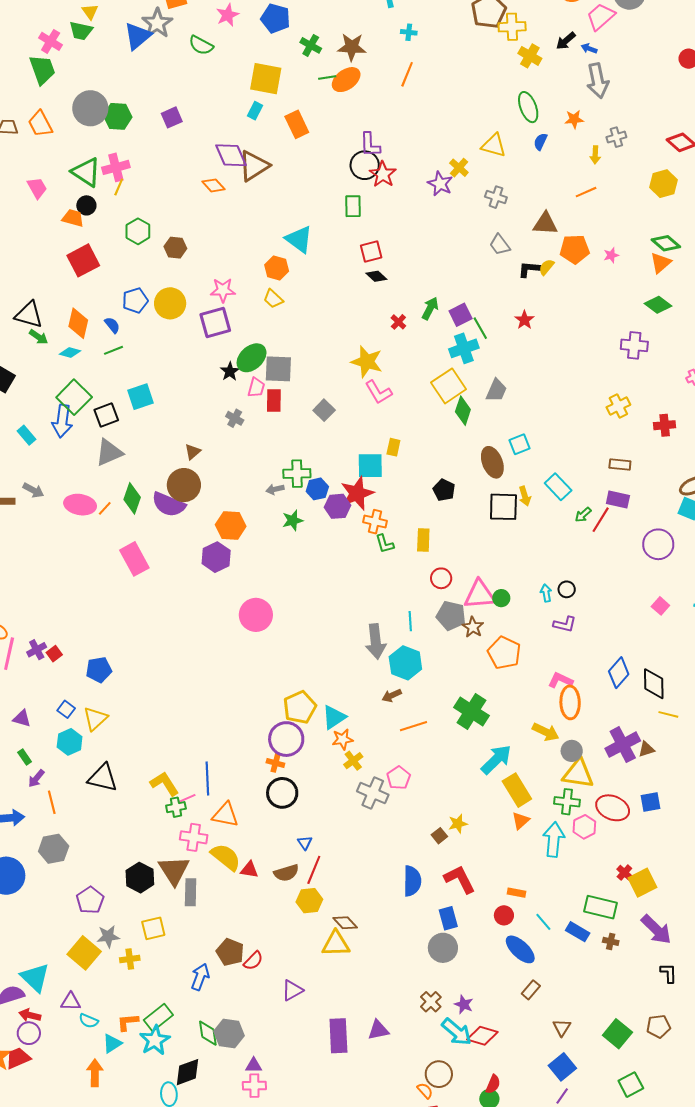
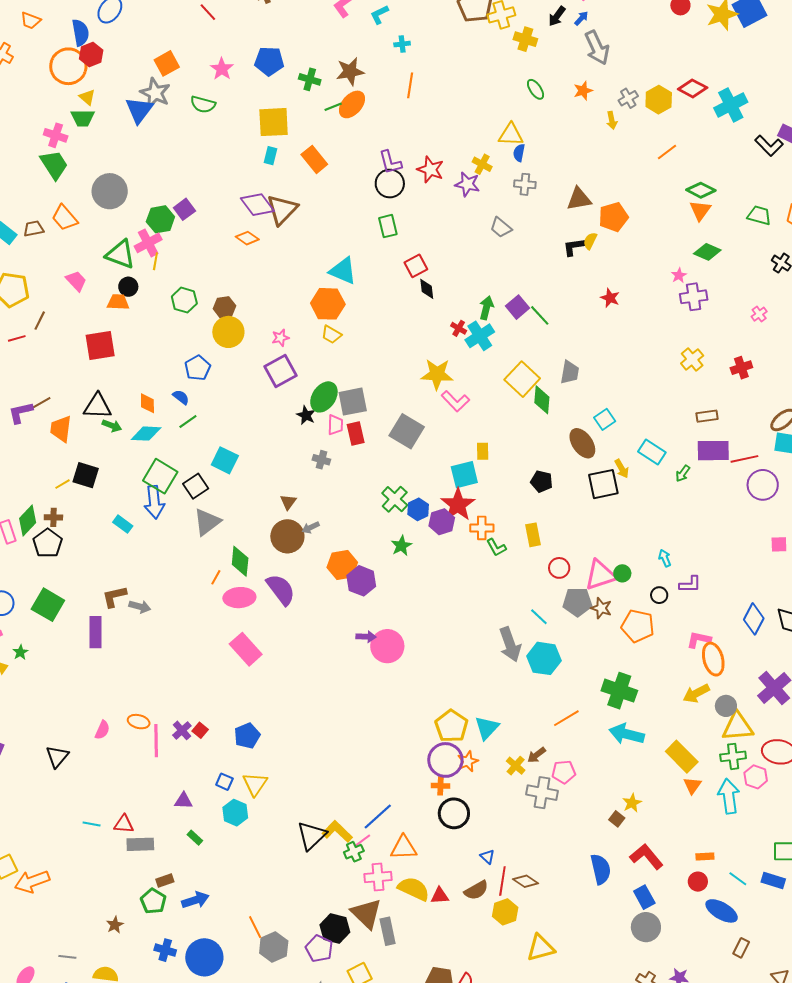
blue arrow: (589, 48) -> (581, 18), turned 126
green ellipse: (528, 107) -> (536, 89), size x0.7
green hexagon: (118, 116) -> (160, 219), moved
purple square: (172, 117) -> (184, 209), moved
blue semicircle: (540, 142) -> (519, 153), moved
red star: (383, 174) -> (430, 170), moved
yellow hexagon: (663, 184) -> (659, 100), moved
orange line: (586, 192) -> (667, 152), moved
gray trapezoid: (500, 245) -> (501, 227), moved
pink star: (611, 255) -> (679, 275), moved
red square: (83, 260) -> (100, 345), moved, turned 32
orange hexagon: (277, 268) -> (328, 304), size x1.4
black diamond: (376, 276) -> (427, 289), turned 55
pink star: (223, 290) -> (281, 338), size x0.7
yellow circle: (170, 303) -> (228, 332), moved
red star: (524, 320) -> (610, 298), moved
orange diamond: (78, 323) -> (147, 403), size x0.7
cyan cross: (464, 348) -> (480, 336), moved
cyan diamond: (70, 353) -> (146, 434), size x1.4
cyan square: (140, 397) -> (225, 460), turned -32
gray square: (324, 410) -> (407, 431), size x1.6
green cross: (297, 474) -> (395, 499), turned -32
gray arrow: (275, 489) -> (311, 528), moved
gray arrow: (33, 490) -> (140, 607), moved
purple rectangle: (618, 500) -> (713, 451), size x1.4
purple semicircle: (169, 504) -> (281, 590), moved, turned -136
pink ellipse: (80, 505) -> (239, 598), moved
red line: (601, 520) -> (744, 459), moved, turned 60
purple hexagon: (216, 557) -> (361, 581), moved
pink rectangle: (134, 559) -> (246, 649), moved
black circle: (567, 589) -> (659, 595), moved
pink square: (660, 606) -> (779, 544), turned -30
cyan line: (410, 621) -> (539, 617), turned -30
brown arrow: (392, 696) -> (536, 755), moved
yellow arrow: (546, 732) -> (696, 693), turned 140
orange star: (343, 739) -> (468, 761), moved
cyan arrow: (496, 760) -> (627, 734), moved, turned -108
purple arrow: (36, 778) -> (366, 637), moved, turned -114
black triangle: (103, 778) -> (312, 836), moved, turned -44
blue line: (207, 778) -> (378, 817), turned 64
pink pentagon: (399, 778) -> (564, 772), turned -30
orange line: (52, 802) -> (255, 927), moved
gray hexagon: (54, 849) -> (274, 947), moved
purple pentagon: (90, 900) -> (319, 949), moved
brown diamond: (345, 923) -> (526, 881), moved

